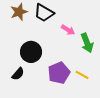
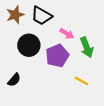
black circle: (31, 52) -> (29, 45), moved
purple pentagon: (59, 73) -> (57, 56), moved

